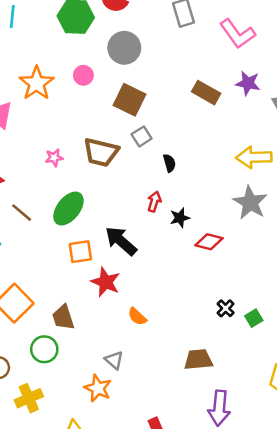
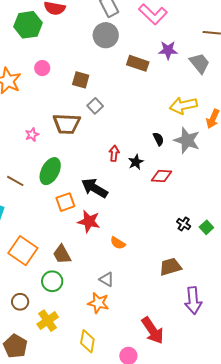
gray circle: (124, 48) -> (106, 35), moved
brown square: (129, 100) -> (81, 80), size x0.7
black semicircle: (169, 163) -> (158, 139), moved

